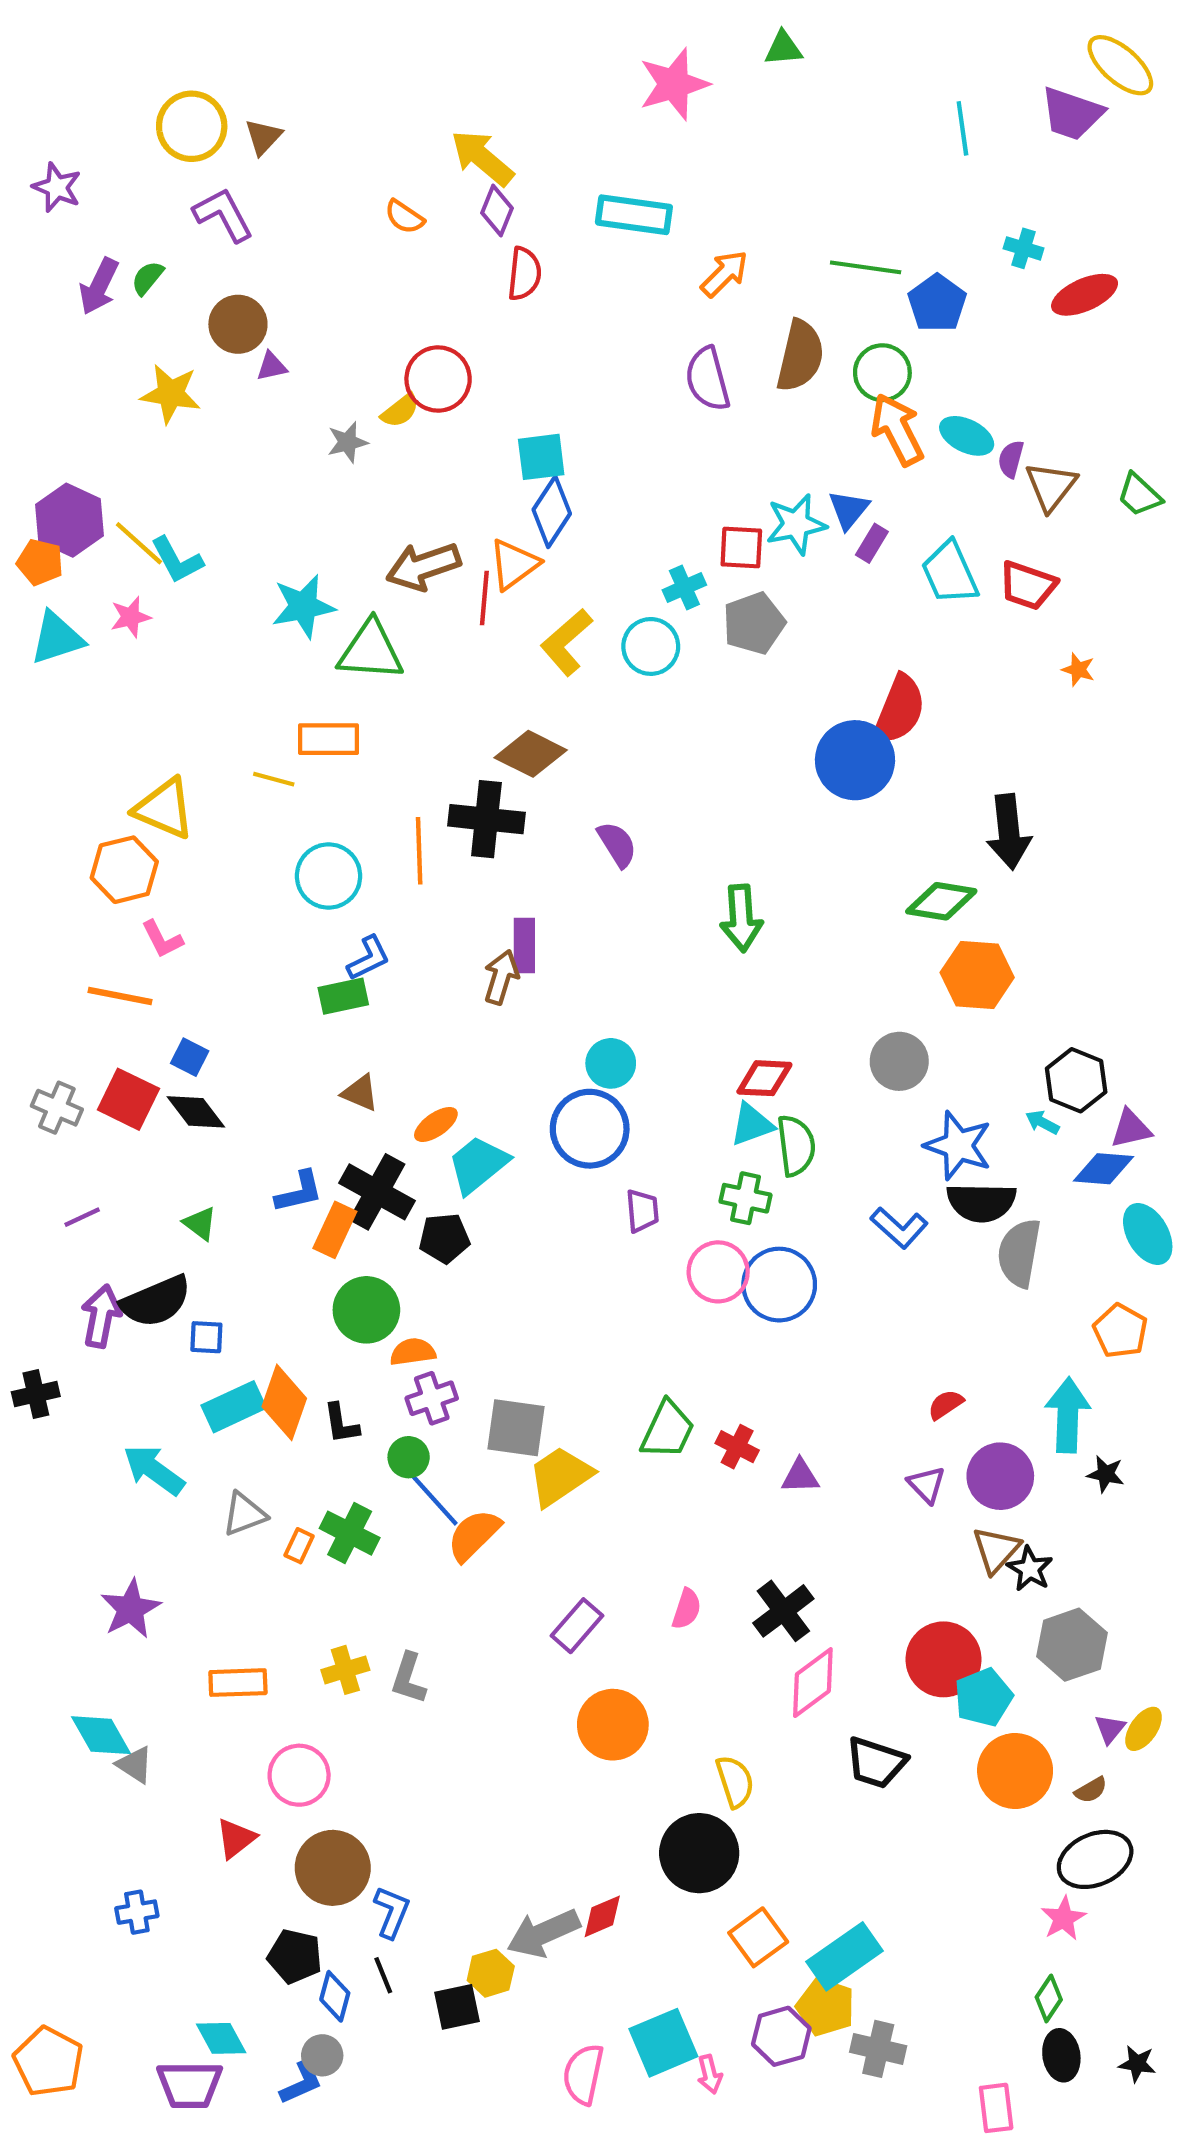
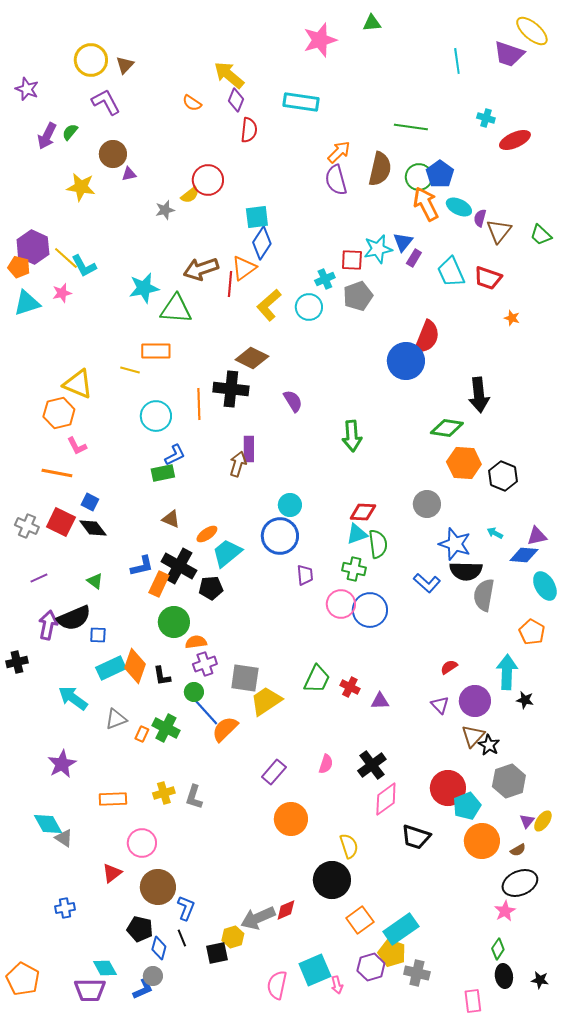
orange arrow: (724, 274) -> (339, 152), moved
blue pentagon: (937, 303) -> (440, 174), moved
black hexagon: (1076, 1080) -> (503, 476), moved

